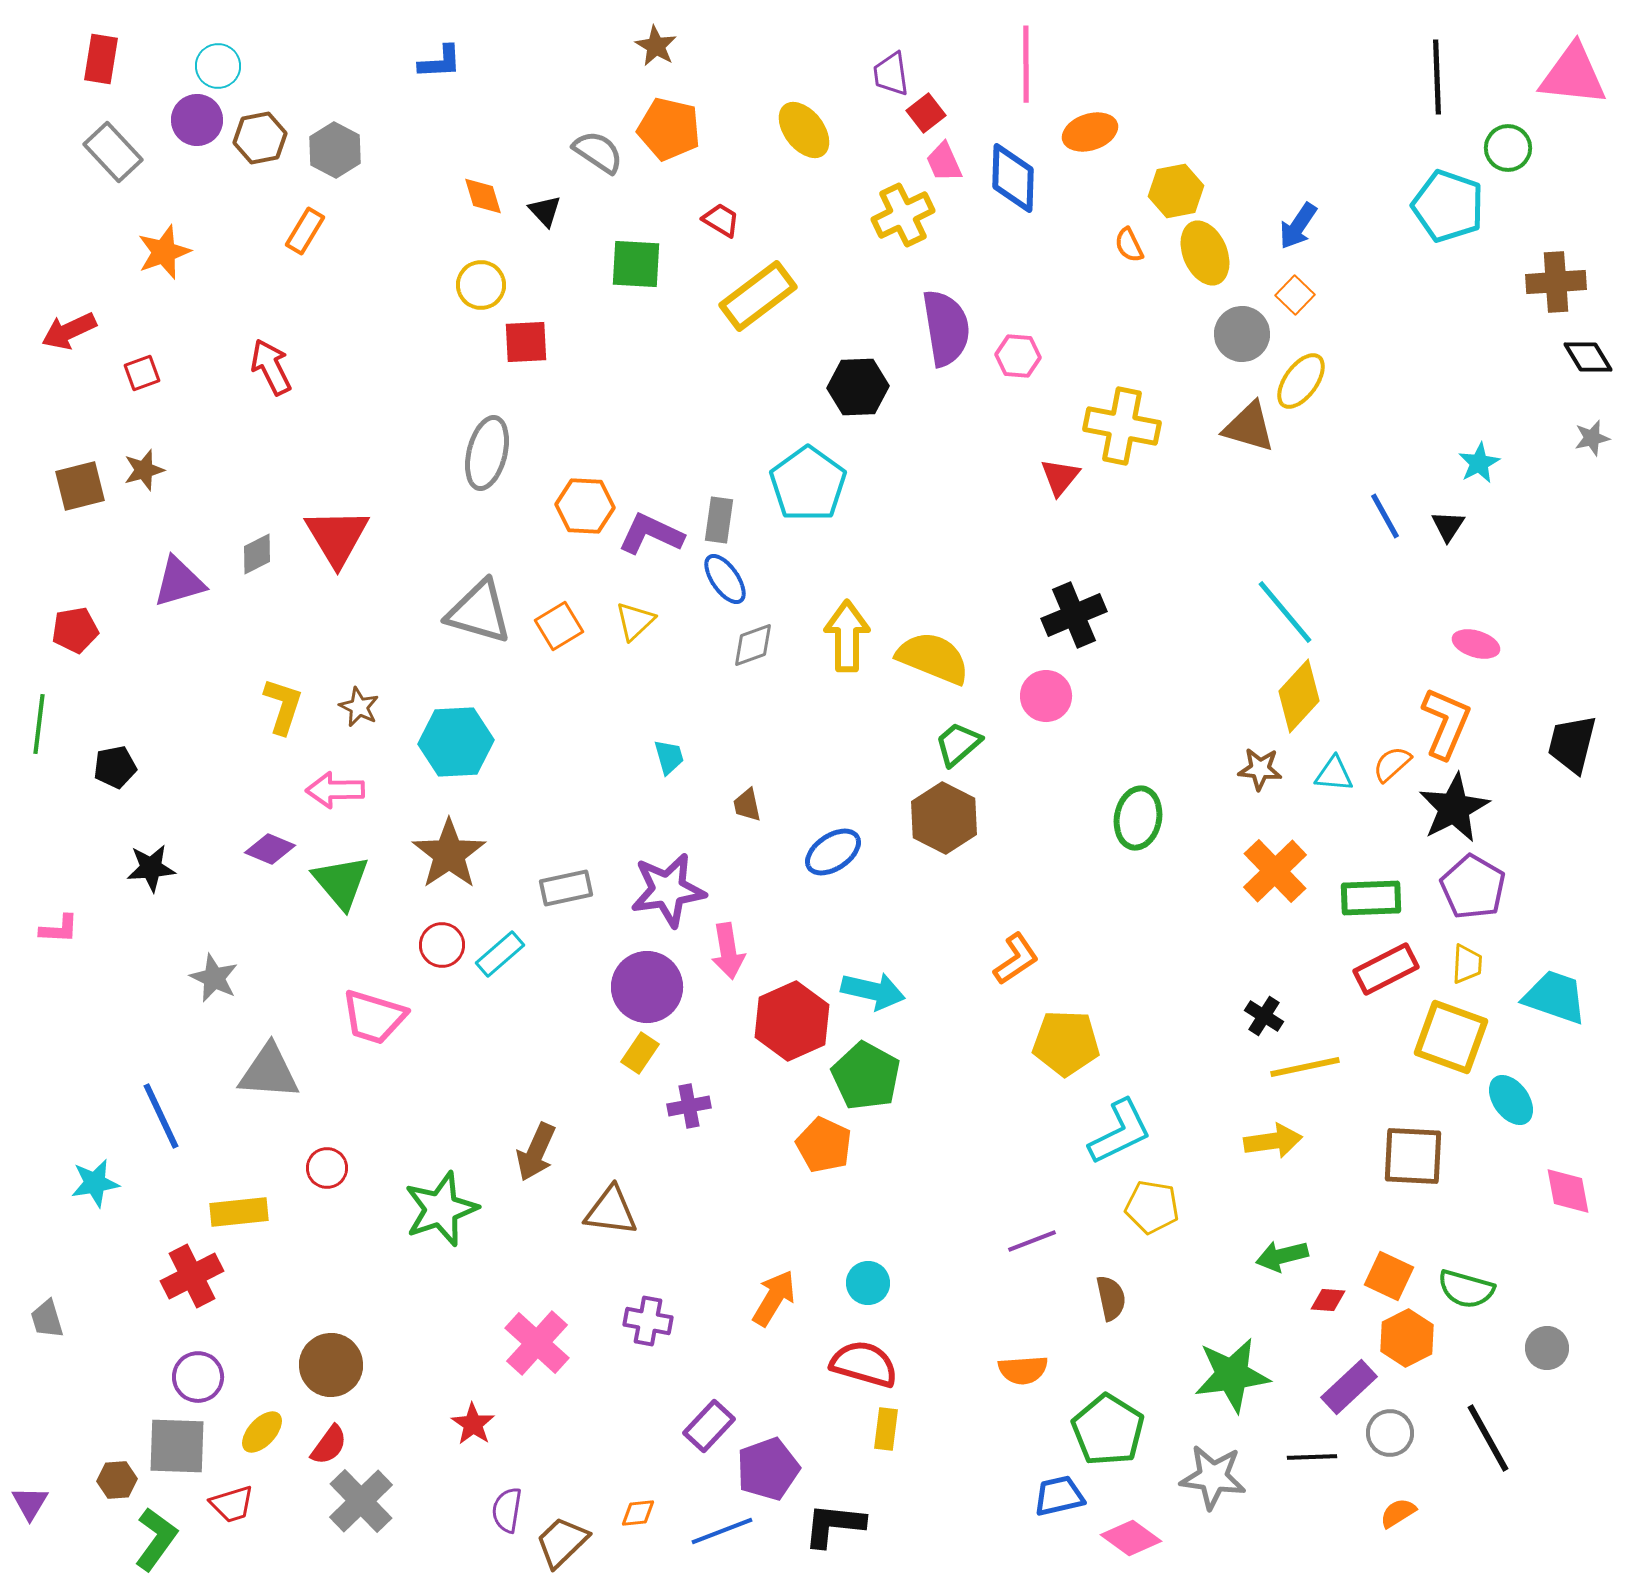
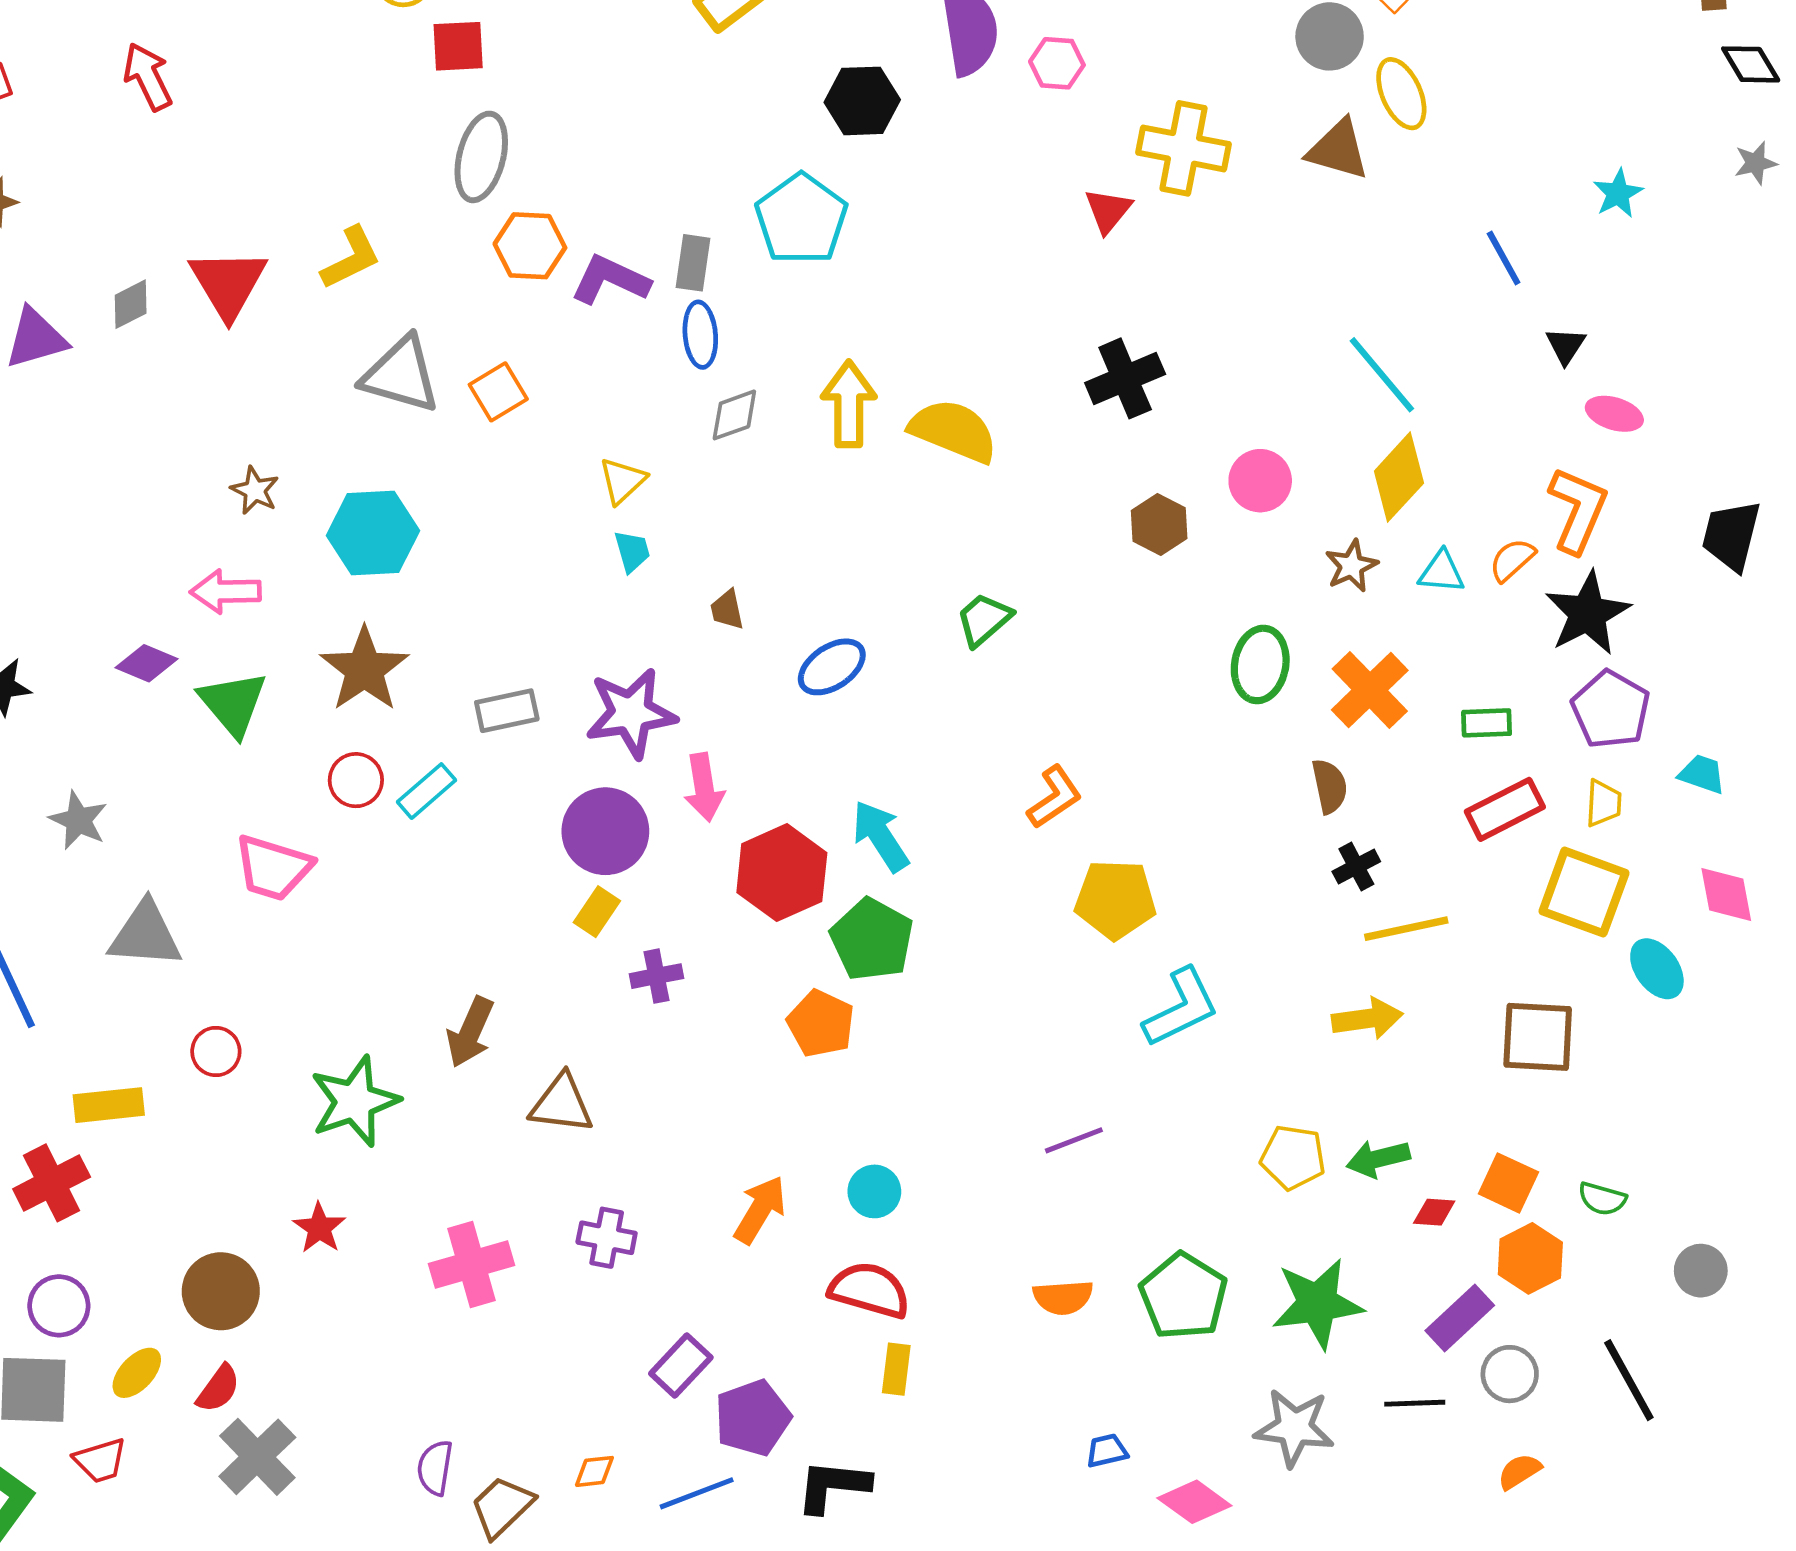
yellow ellipse: (1301, 381) -> (1401, 94), turned -60
gray ellipse: (487, 453) -> (481, 157), moved
black triangle: (1448, 526) -> (1566, 346), moved
blue ellipse: (725, 579) -> (700, 335), turned 30
yellow triangle: (635, 621) -> (622, 481), moved
pink circle: (1046, 696) -> (1260, 481), moved
yellow L-shape: (283, 706) -> (351, 258), moved, turned 46
green trapezoid: (958, 744) -> (984, 619), moved
brown star: (1260, 769) -> (1351, 566), turned -30
brown hexagon: (944, 818) -> (1159, 524), moved, size x0.7
green ellipse: (1138, 818) -> (1260, 664), moved
green rectangle: (1371, 898) -> (1487, 723), size x0.7
cyan arrow: (873, 991) -> (880, 836), turned -136
cyan trapezoid: (1555, 997) -> (1702, 774), moved, size x0.6
black cross: (1264, 1016) -> (1356, 867), turned 30
pink diamond: (1568, 1191) -> (1726, 894), moved
yellow pentagon: (1152, 1207) -> (1293, 1157), moved
green semicircle: (1466, 1289) -> (1602, 1199), size x0.7
brown semicircle: (1111, 1298) -> (1330, 786), moved
pink cross: (537, 1343) -> (471, 1264), turned 32
red star: (473, 1424) -> (319, 1228), moved
green pentagon: (1108, 1430) -> (1183, 1296), moved
blue trapezoid: (1059, 1496) -> (1107, 1451), size x0.7

